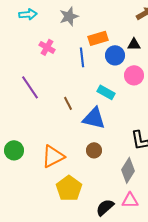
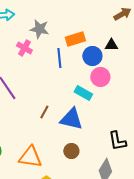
gray star: (69, 16) -> (39, 29), moved, turned 30
pink circle: (134, 75) -> (100, 77), moved
brown line: (68, 103) -> (44, 112), moved, turned 56
orange triangle: (53, 156) -> (30, 157), turned 35

